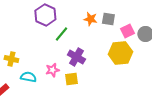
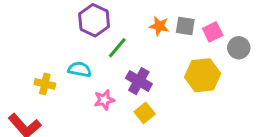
pink square: (127, 31) -> (213, 32), moved
cyan semicircle: (28, 77) -> (80, 69), moved
yellow square: (71, 79) -> (145, 113), moved, turned -32

